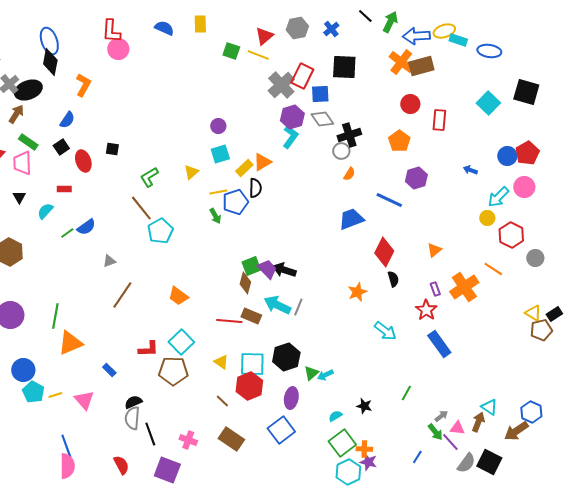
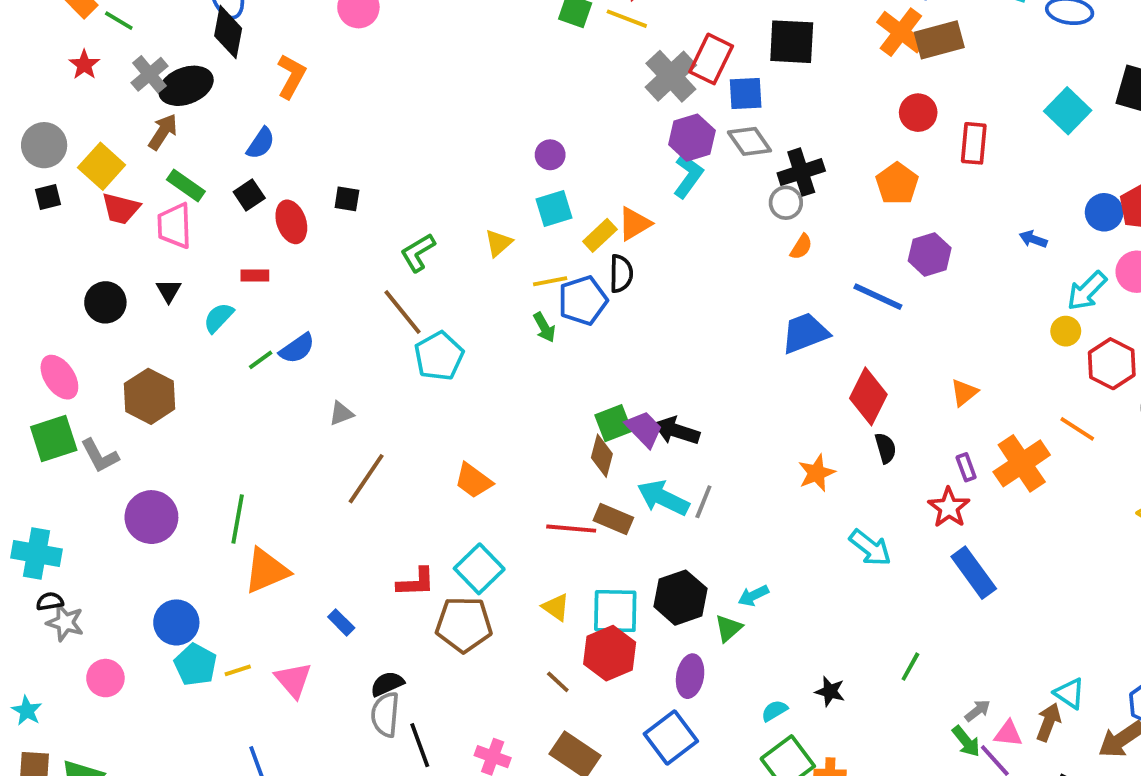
cyan arrow: (325, 375) -> (753, 596), moved

